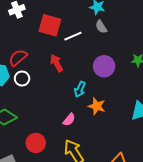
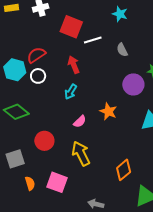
gray semicircle: (101, 27) -> (122, 50), moved
purple circle: (104, 66) -> (133, 84), moved
cyan arrow: (80, 89) -> (71, 92), moved

